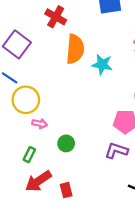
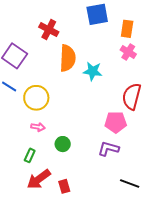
yellow circle: (26, 100) -> (36, 98), moved

